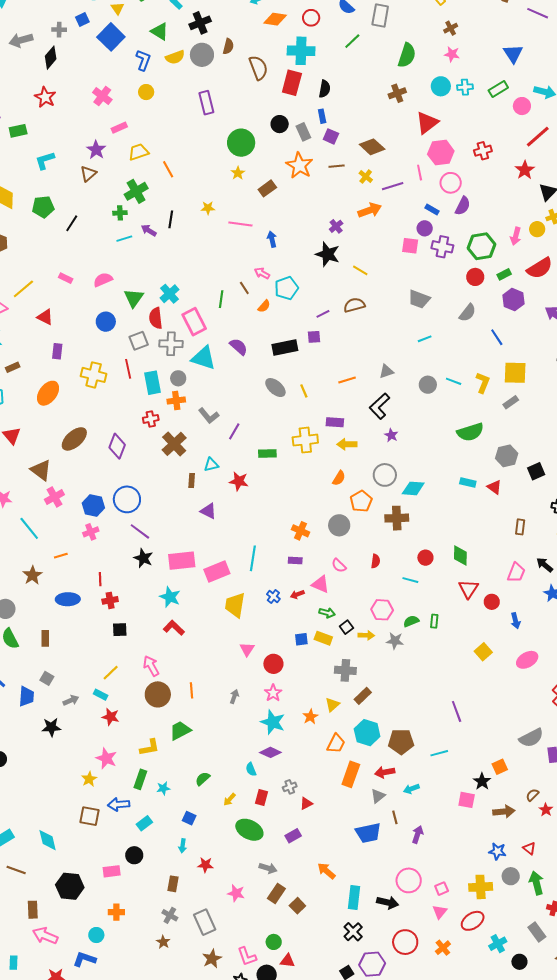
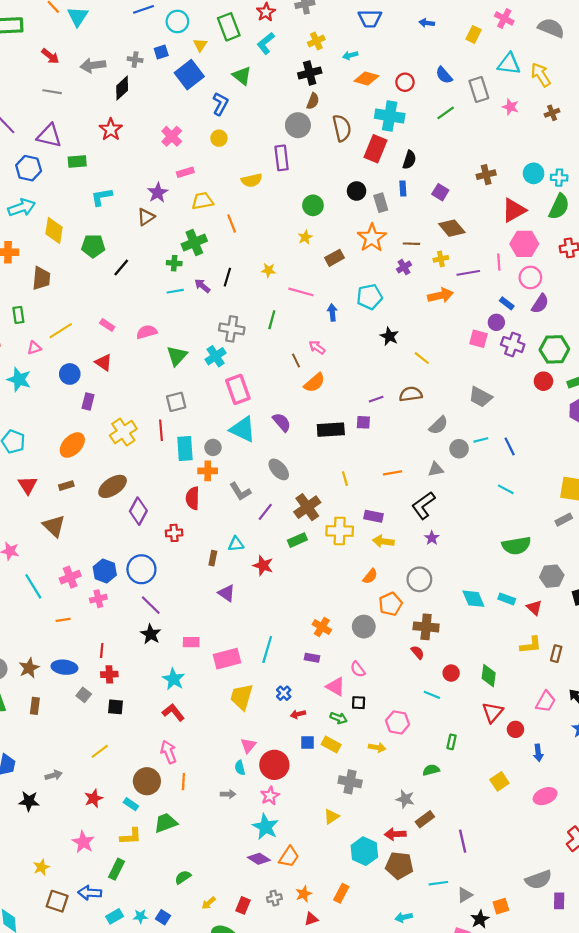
gray rectangle: (380, 15) -> (479, 89), turned -35
black cross: (200, 23) -> (310, 73), moved
pink star: (452, 54) -> (510, 107), moved
gray circle: (202, 55) -> (298, 125), moved
green semicircle: (407, 55) -> (559, 207), moved
yellow semicircle: (175, 57) -> (252, 180), moved
purple square: (331, 136) -> (440, 192), moved
green circle: (241, 143) -> (313, 205), size x0.7
yellow cross: (366, 176) -> (441, 259), turned 32
purple cross: (336, 226) -> (404, 267), moved
black star: (328, 254) -> (389, 336), size x0.7
cyan pentagon: (286, 288) -> (369, 297), moved
green line: (221, 299) -> (272, 320), moved
orange semicircle: (264, 306) -> (314, 383), size x1.5
gray semicircle: (467, 313) -> (438, 425), moved
red triangle: (45, 317) -> (104, 362), moved
red semicircle: (156, 318) -> (193, 498), moved
blue circle: (106, 322) -> (70, 374), moved
blue line: (497, 337) -> (510, 446), moved
gray cross: (171, 344) -> (232, 329), moved
brown rectangle: (13, 367) -> (66, 486), moved
yellow cross: (94, 375) -> (123, 432), turned 35
yellow L-shape: (483, 383) -> (531, 645), moved, turned 55
gray circle: (428, 385) -> (459, 449), moved
gray ellipse: (275, 388) -> (279, 469), moved
red cross: (151, 419) -> (174, 533), moved
brown ellipse: (74, 439) -> (113, 486), moved
brown cross: (174, 444) -> (307, 507), moved
green rectangle: (267, 454) -> (297, 540), turned -30
cyan diamond: (413, 488) -> (473, 599), moved, turned 55
pink cross: (54, 497) -> (70, 577), moved
pink rectangle: (182, 561) -> (191, 642), size x0.6
red semicircle: (376, 561) -> (418, 652), moved, turned -56
brown star: (32, 575) -> (29, 668), moved
red arrow: (297, 594) -> (298, 714), moved
green semicircle: (411, 621) -> (431, 770), moved
black square: (346, 627) -> (359, 703), moved, turned 32
gray star: (395, 641) -> (405, 799), moved
red circle: (273, 664) -> (274, 765), size x1.4
pink arrow: (151, 666) -> (168, 752), moved
gray square: (47, 678) -> (84, 695), moved
cyan rectangle: (101, 695) -> (131, 804), moved
brown rectangle: (363, 696) -> (425, 819), moved
gray arrow: (234, 697) -> (228, 794), turned 64
red star: (111, 717) -> (94, 798), turned 30
orange star: (310, 717) -> (304, 894), moved
orange trapezoid: (336, 743) -> (289, 857), moved
cyan semicircle: (251, 769) -> (240, 768), moved
red arrow: (385, 772) -> (395, 834), moved
orange rectangle: (351, 774) -> (341, 893), size x0.7
yellow star: (89, 779) -> (41, 867), moved
cyan star: (163, 788) -> (140, 916), moved
gray triangle: (378, 796) -> (465, 895), moved
red triangle: (306, 803) -> (311, 919), moved

